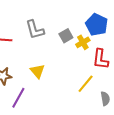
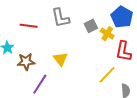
yellow cross: (83, 42) -> (107, 34), turned -32

